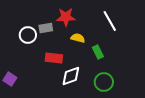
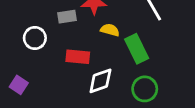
white circle: (28, 35) -> (35, 38), moved
green rectangle: (98, 52) -> (137, 49), size x1.5

